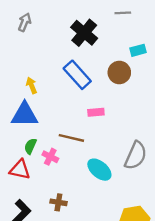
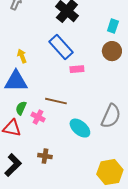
cyan rectangle: (138, 50) -> (113, 26), turned -56
brown circle: (119, 73) -> (112, 51), moved
pink rectangle: (96, 112) -> (77, 69), moved

